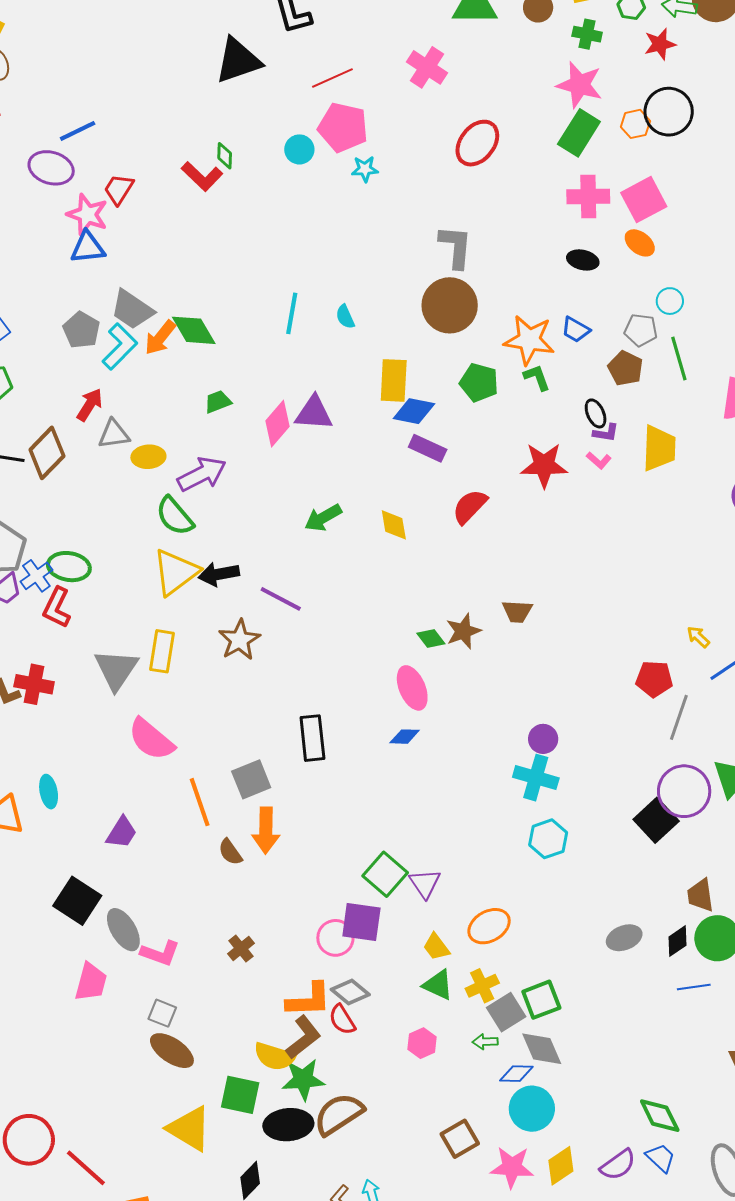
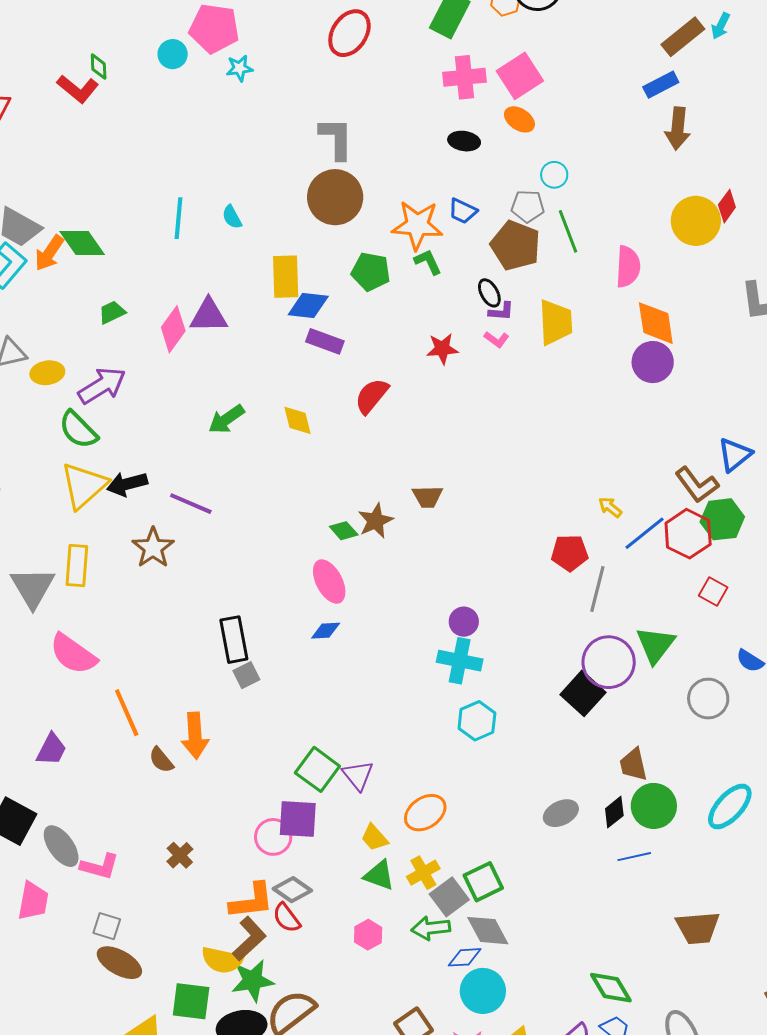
brown pentagon: (625, 368) -> (515, 245), size x1.4
red star: (544, 465) -> (442, 349), size x0.7
gray square: (251, 779) -> (246, 675), moved, size x0.7
green arrow: (485, 1042) -> (431, 928), size x1.5

